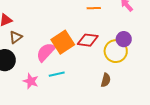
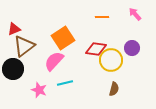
brown triangle: (16, 37) -> (24, 46), size x1.6
orange square: (63, 42) -> (63, 38), moved
yellow circle: (116, 51) -> (111, 60), moved

